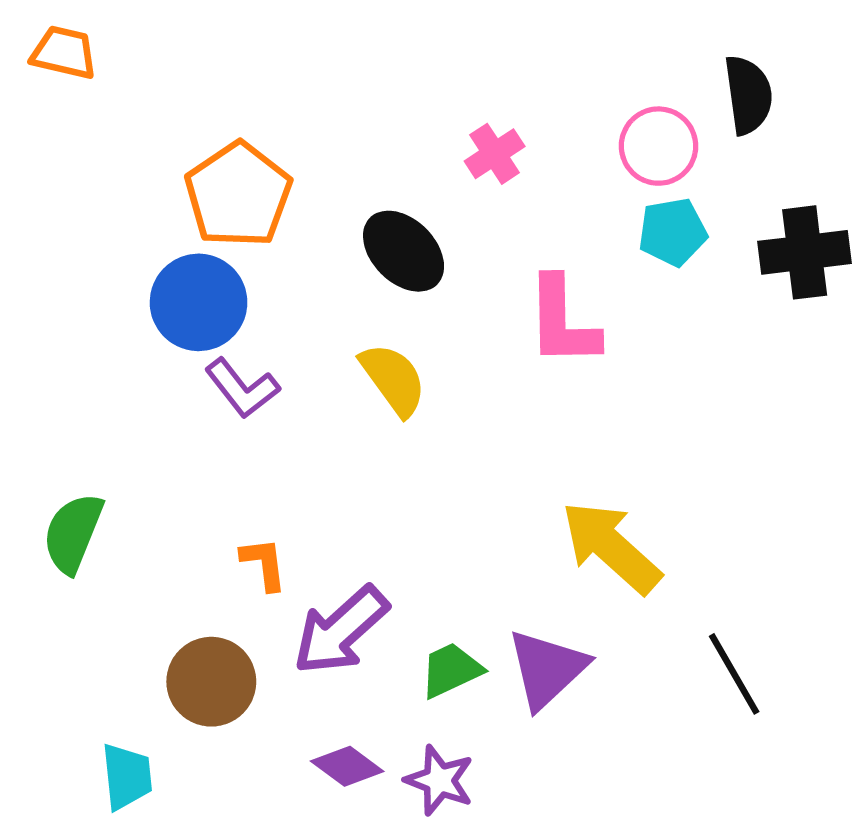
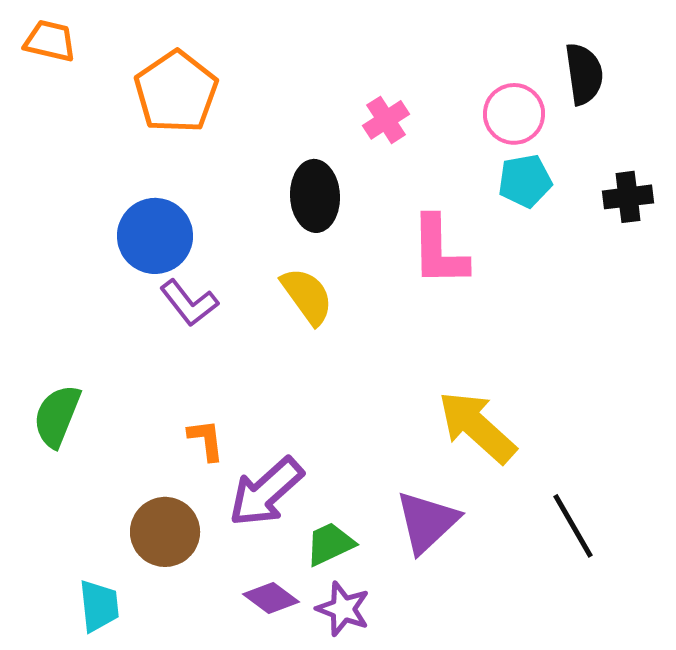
orange pentagon: (238, 195) -> (176, 92), moved
black ellipse: (404, 251) -> (315, 196), turned 42
black cross: (805, 252) -> (628, 197), size x0.7
green trapezoid: (451, 670) -> (330, 544), moved

